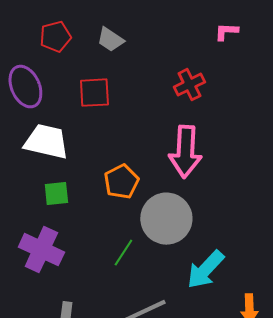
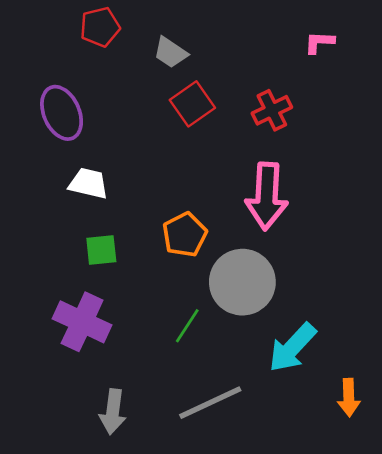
red pentagon: (55, 37) -> (100, 27), moved
red square: (94, 93) -> (192, 104), moved, turned -32
white trapezoid: (46, 142) -> (88, 183), size x0.7

